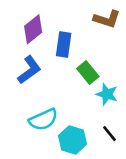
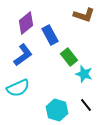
blue rectangle: (64, 44) -> (50, 35), turned -36
cyan semicircle: (43, 120) -> (18, 88), moved

